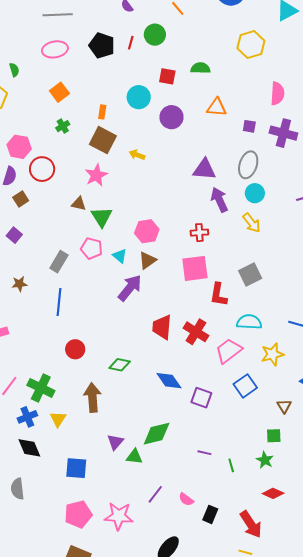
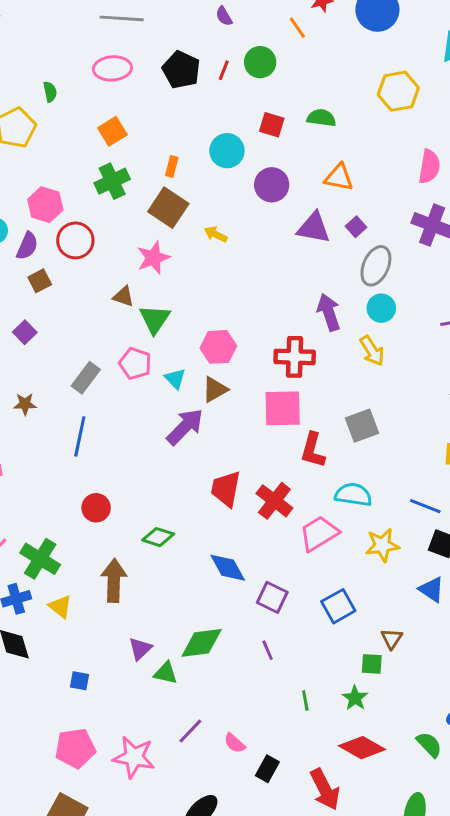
green cross: (63, 126) -> (112, 181), size x1.6
purple square: (249, 126) -> (356, 227), moved, turned 32
purple triangle: (204, 169) -> (314, 228), moved
red cross: (199, 233) -> (295, 357), size x1.5
blue square: (245, 386) -> (338, 606), moved
brown triangle: (284, 406) -> (392, 639), moved
yellow triangle: (58, 419) -> (60, 607), turned -30
purple line: (204, 453) -> (268, 650), moved, turned 48
blue square: (76, 468) -> (80, 681), size x0.6
red diamond: (273, 493) -> (362, 748), size x1.4

